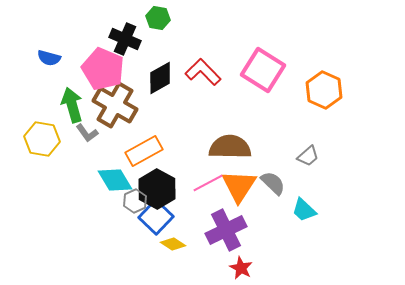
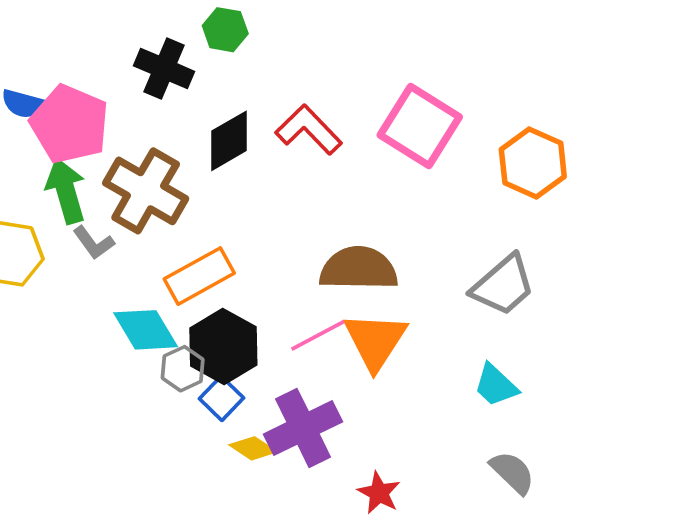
pink pentagon: (103, 69) -> (70, 124), moved
gray trapezoid: (308, 156) -> (503, 285), size x1.6
gray semicircle: (273, 183) -> (512, 472), moved
blue square: (156, 217) -> (222, 398), size x0.7
purple cross: (226, 230) -> (303, 428), moved

